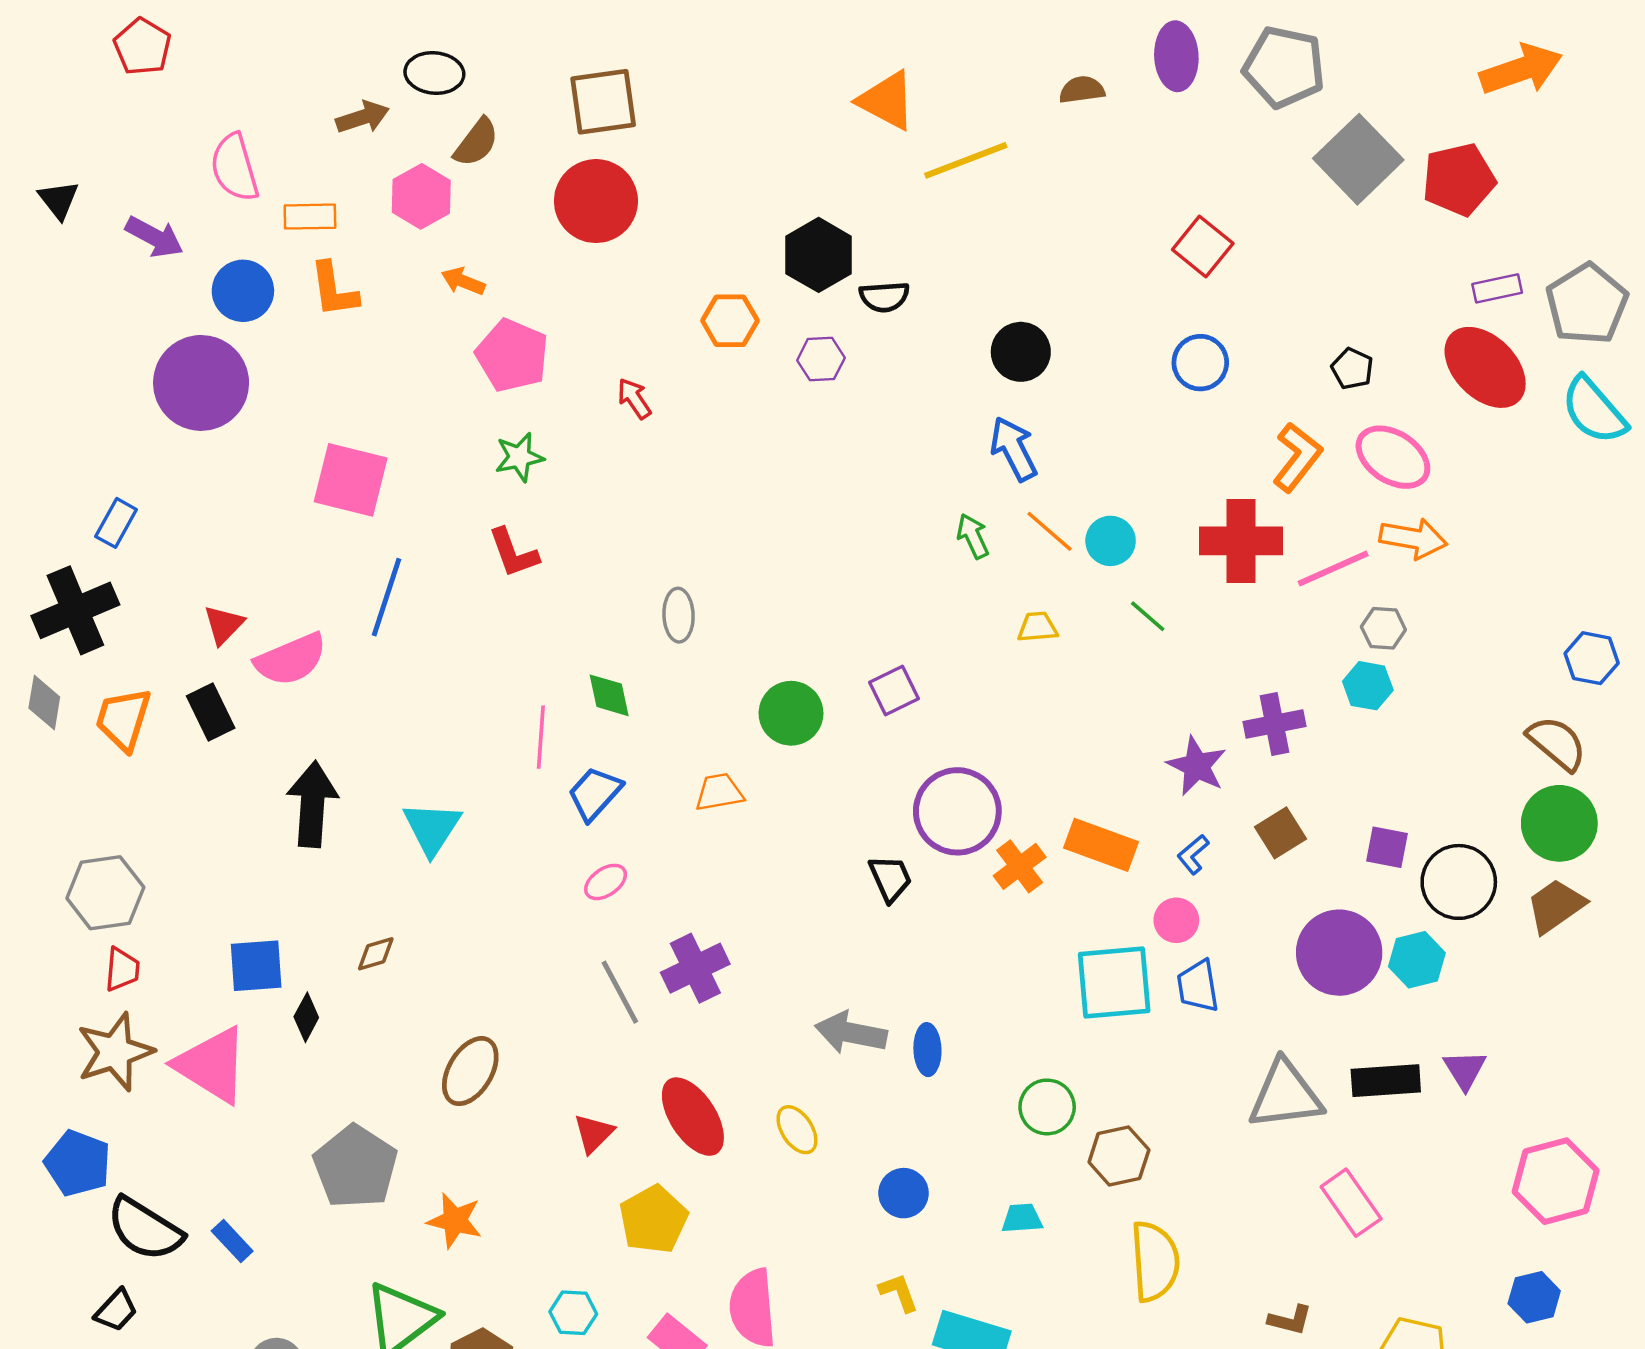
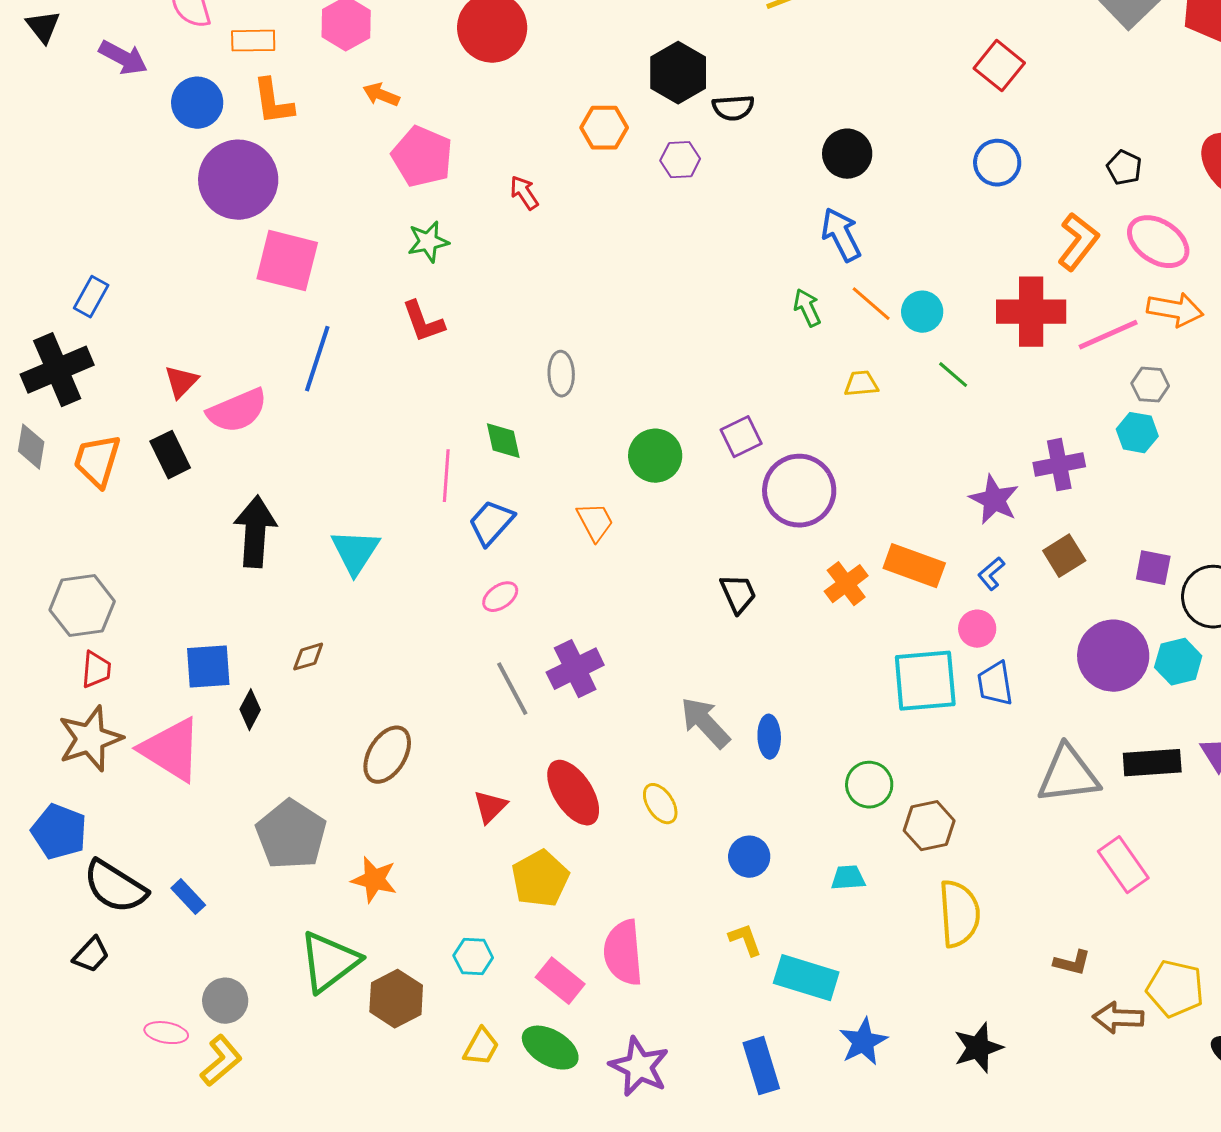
purple circle: (201, 383) -> (238, 180), moved
orange trapezoid: (719, 792) -> (595, 522), turned 72
purple circle: (957, 811) -> (799, 491), moved
gray arrow: (851, 1033) -> (705, 723), turned 36

